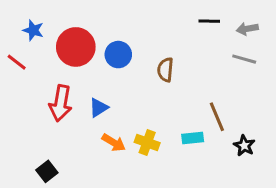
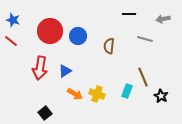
black line: (209, 21) -> (129, 14), moved
blue star: (33, 30) -> (13, 20), moved
gray line: (244, 59) -> (145, 39), moved
cyan rectangle: (193, 138) -> (127, 91), turned -64
black square: (47, 171) -> (45, 113), moved

